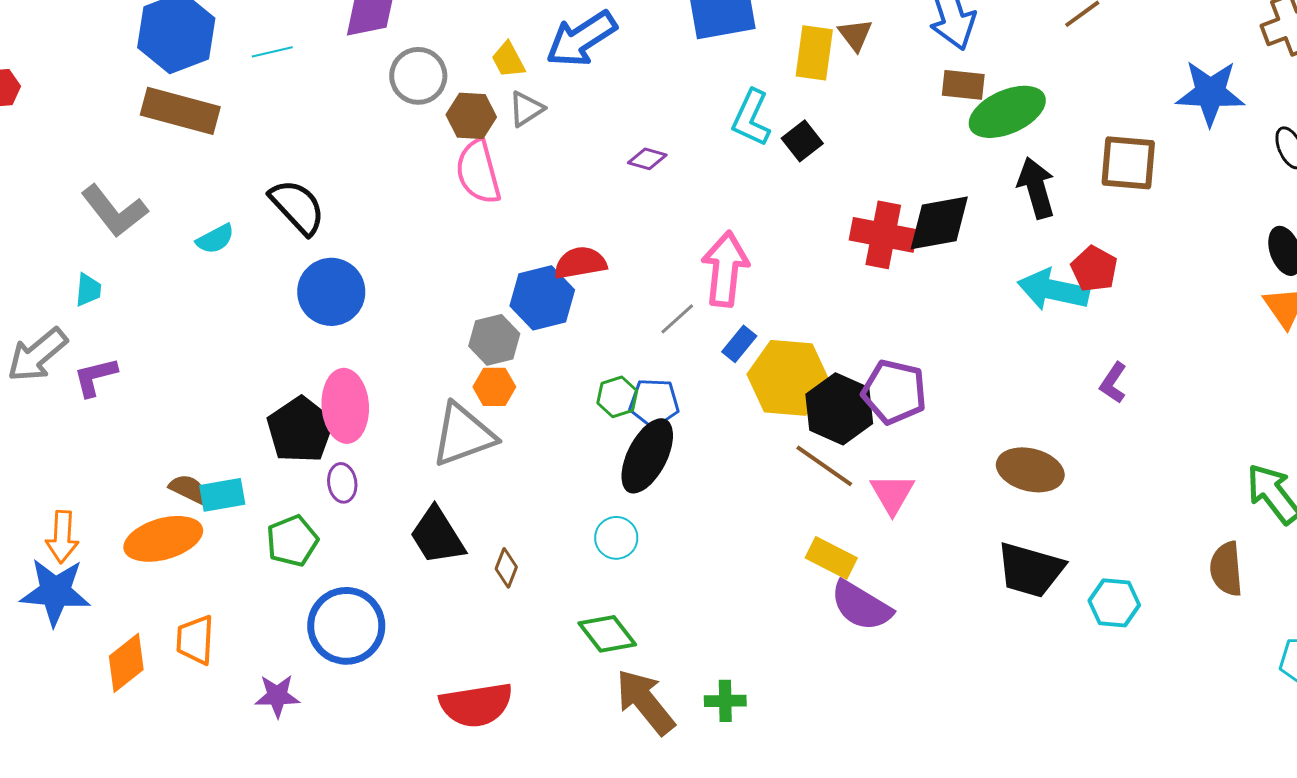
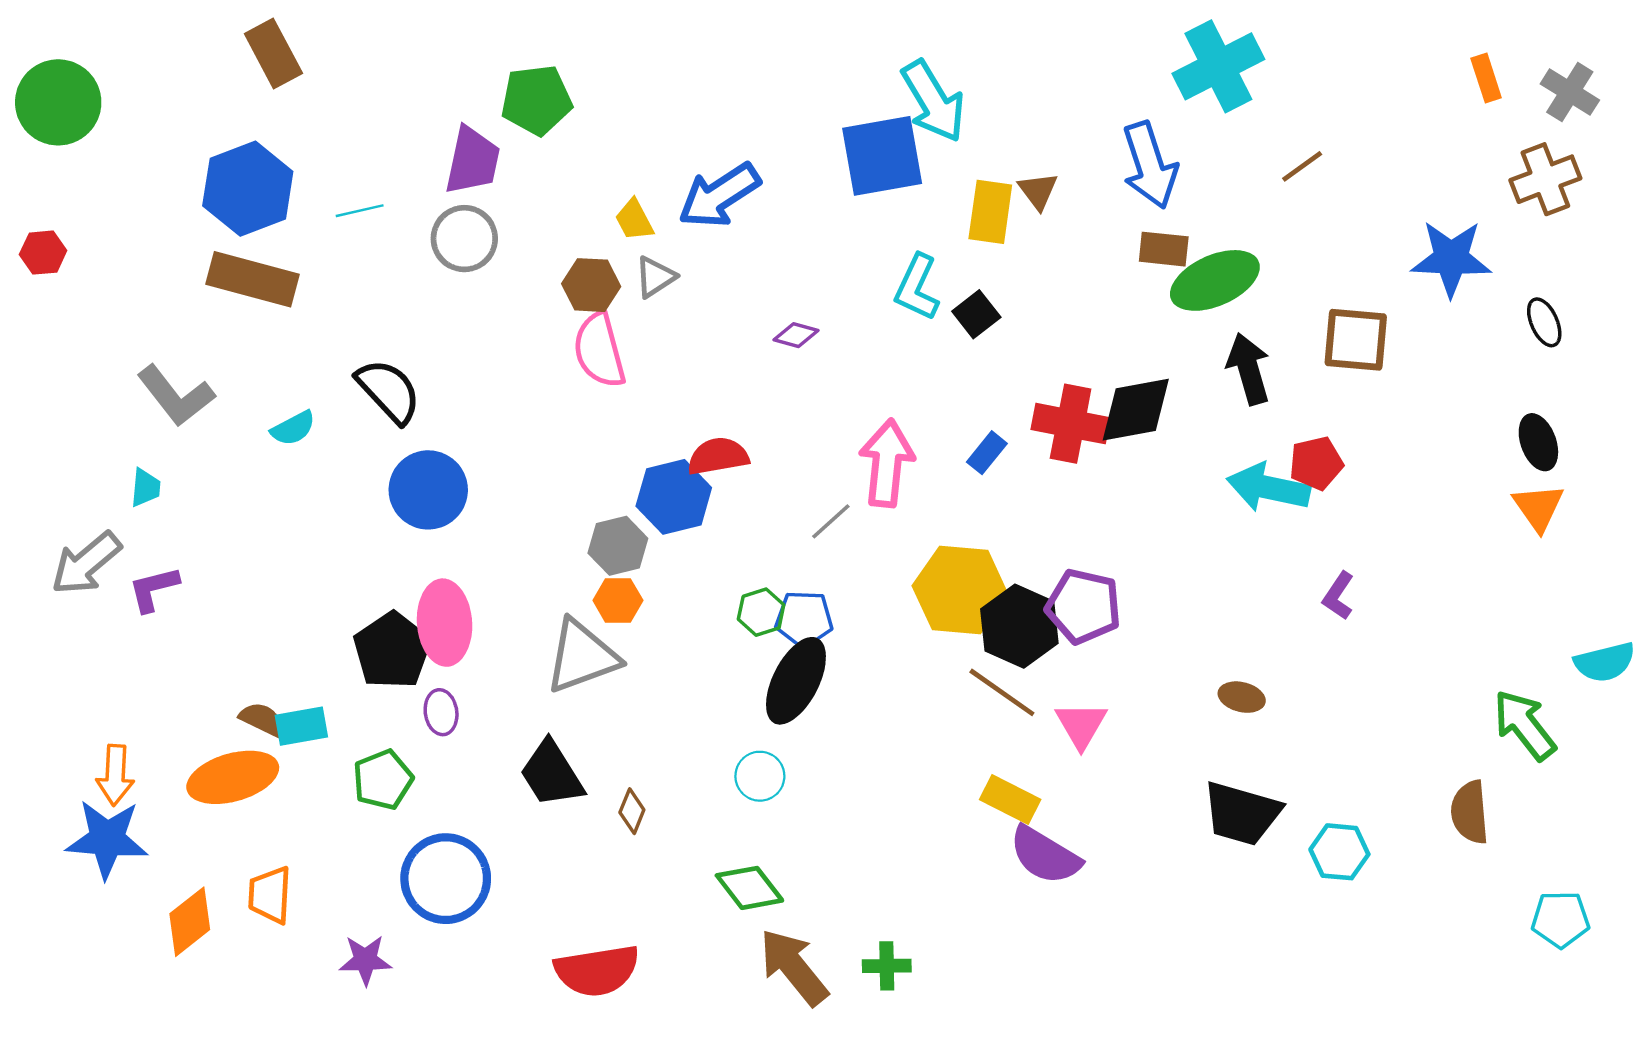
gray circle: (418, 76) -> (464, 239), moved
red pentagon: (1094, 269) -> (1316, 463), turned 30
blue rectangle: (739, 344) -> (987, 453), moved
brown ellipse: (1030, 470) -> (1242, 697), size x0.6

